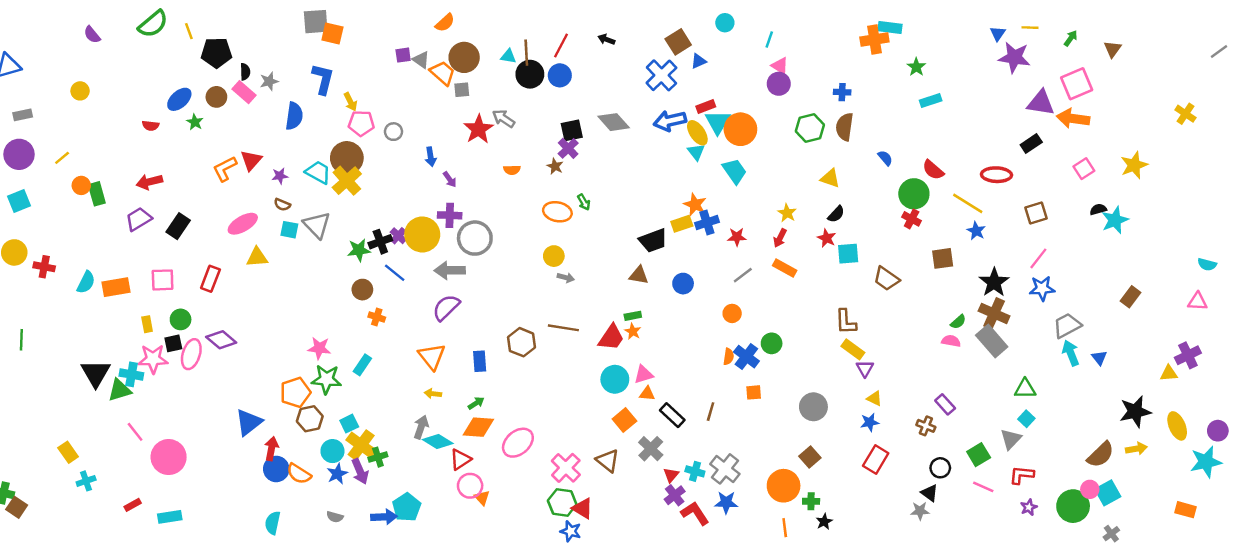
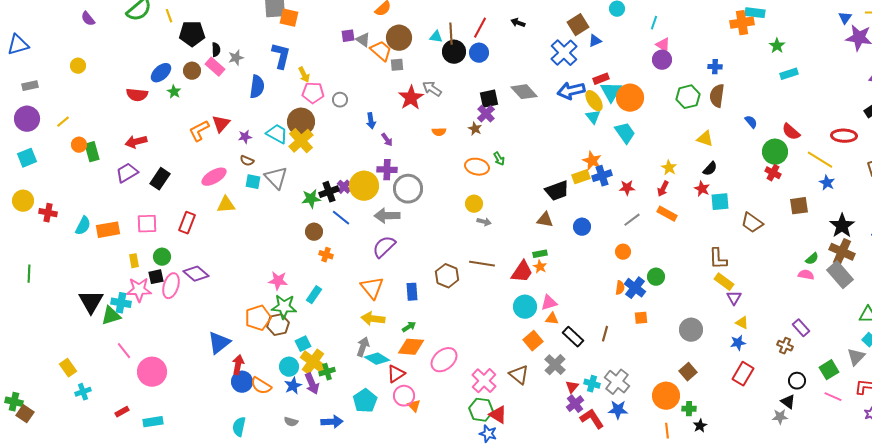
red semicircle: (151, 126) -> (137, 95), size x1.5
yellow arrow: (433, 394) -> (373, 319), size x1.6
brown hexagon: (310, 419) -> (278, 325), moved
cyan pentagon: (407, 507) -> (365, 401), moved

